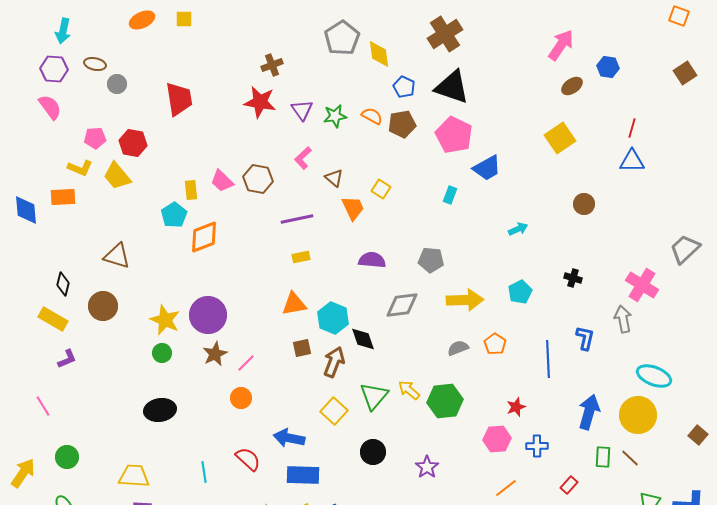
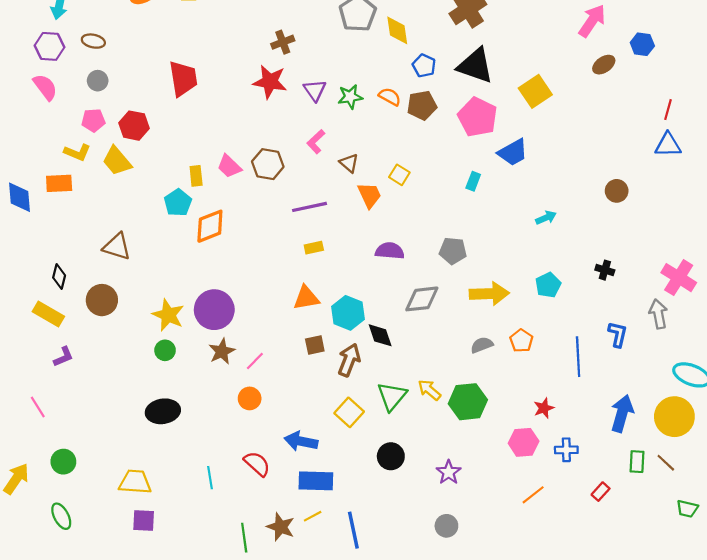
gray circle: (117, 84) -> (98, 81), moved
yellow square: (560, 138) -> (535, 91), moved

